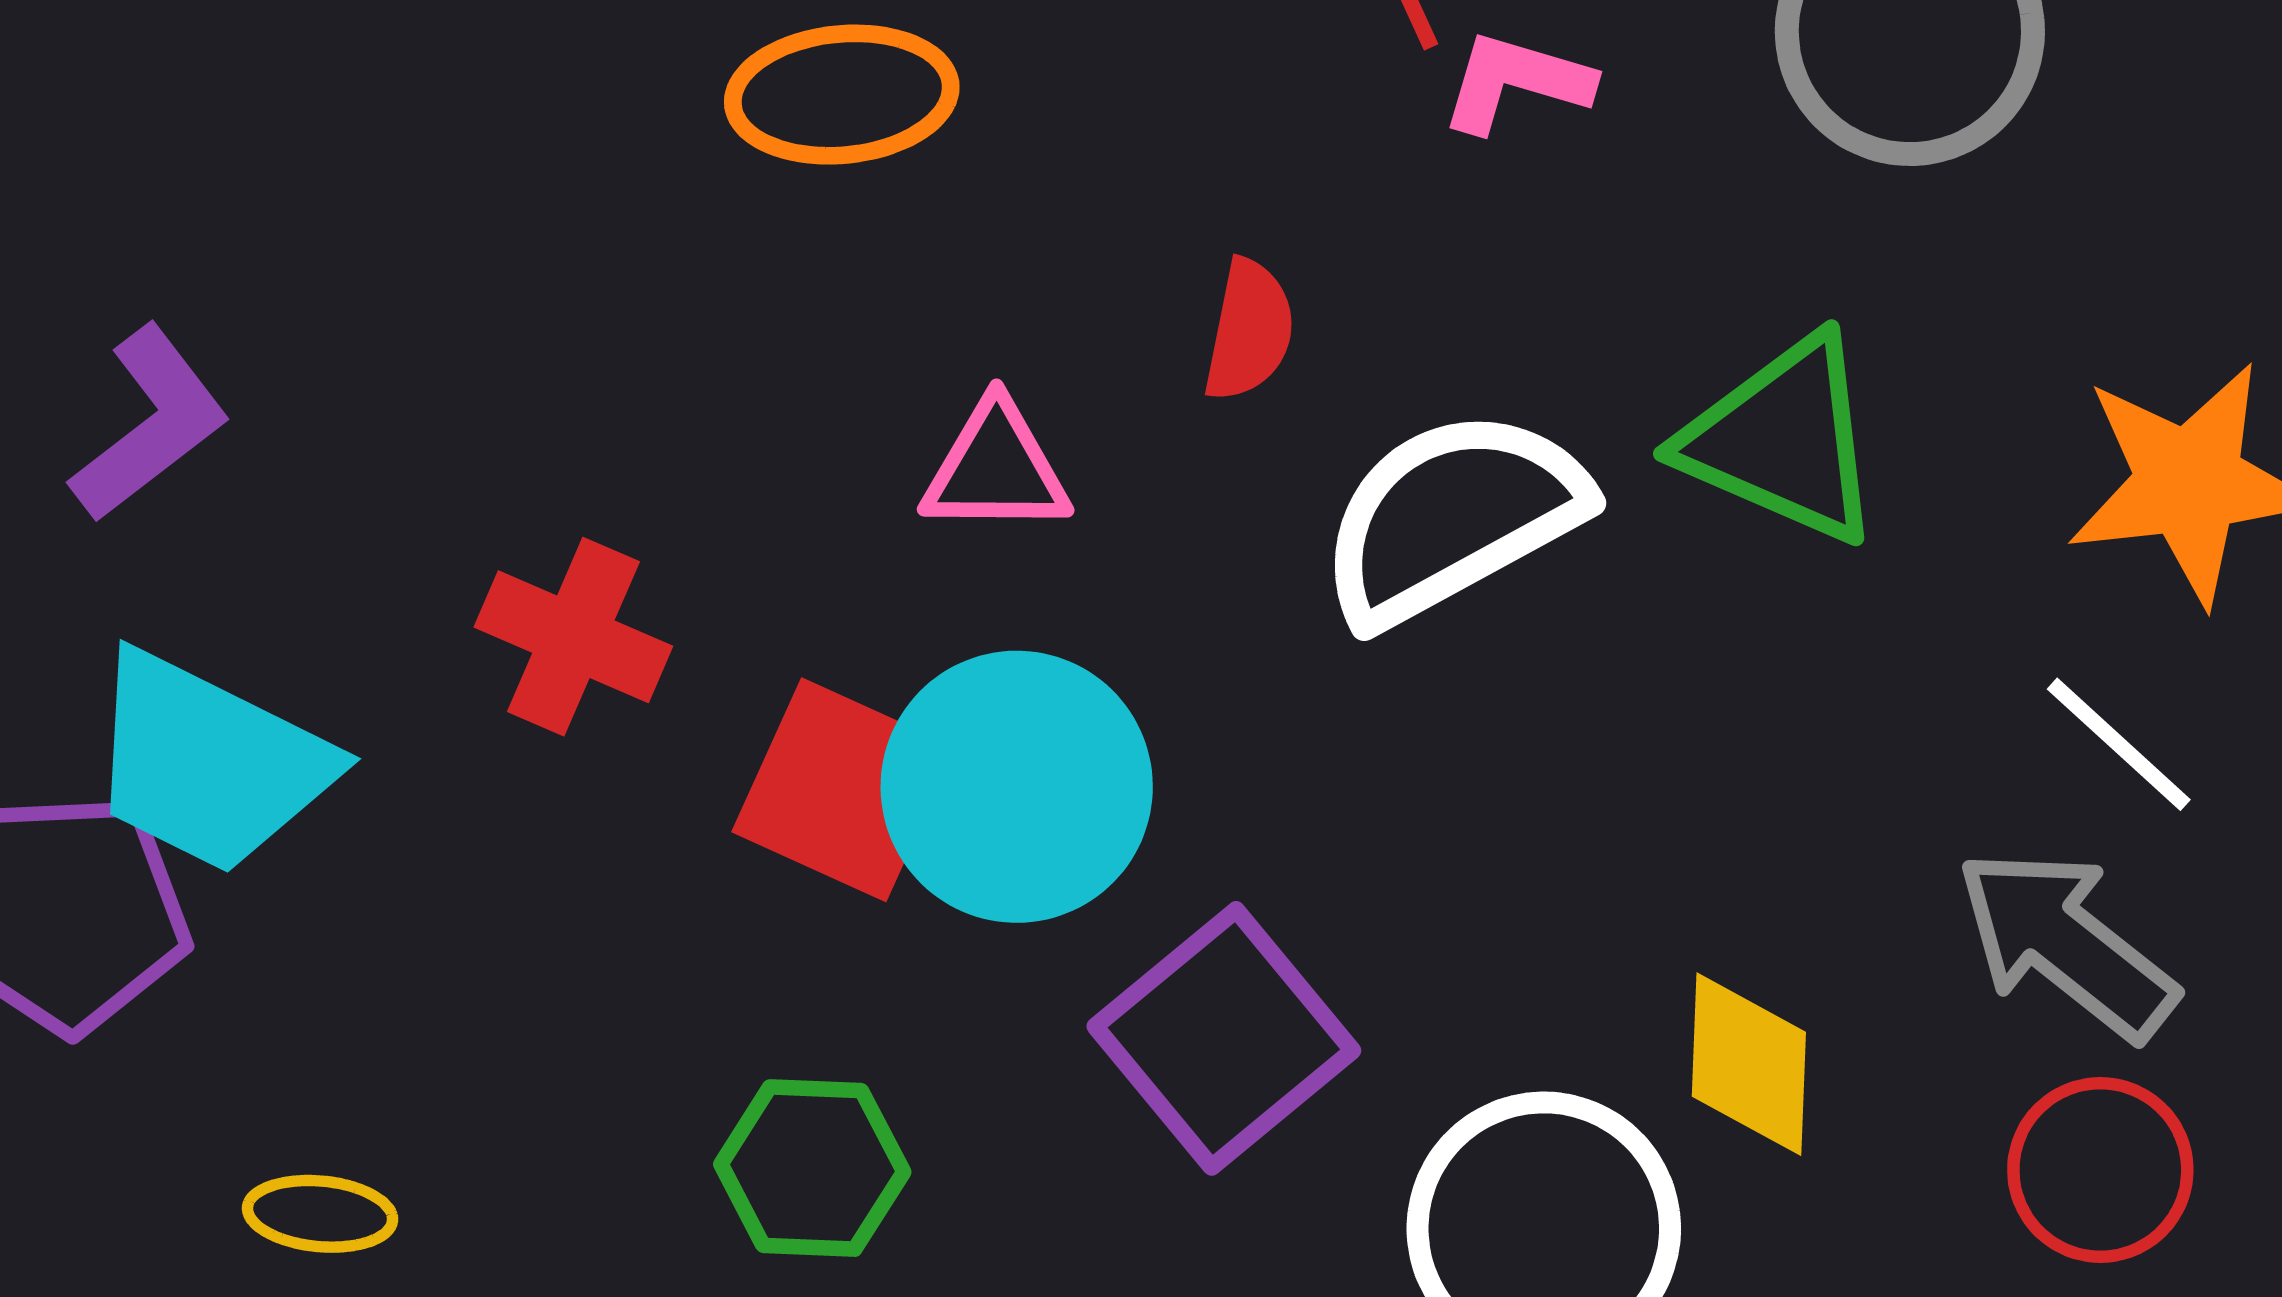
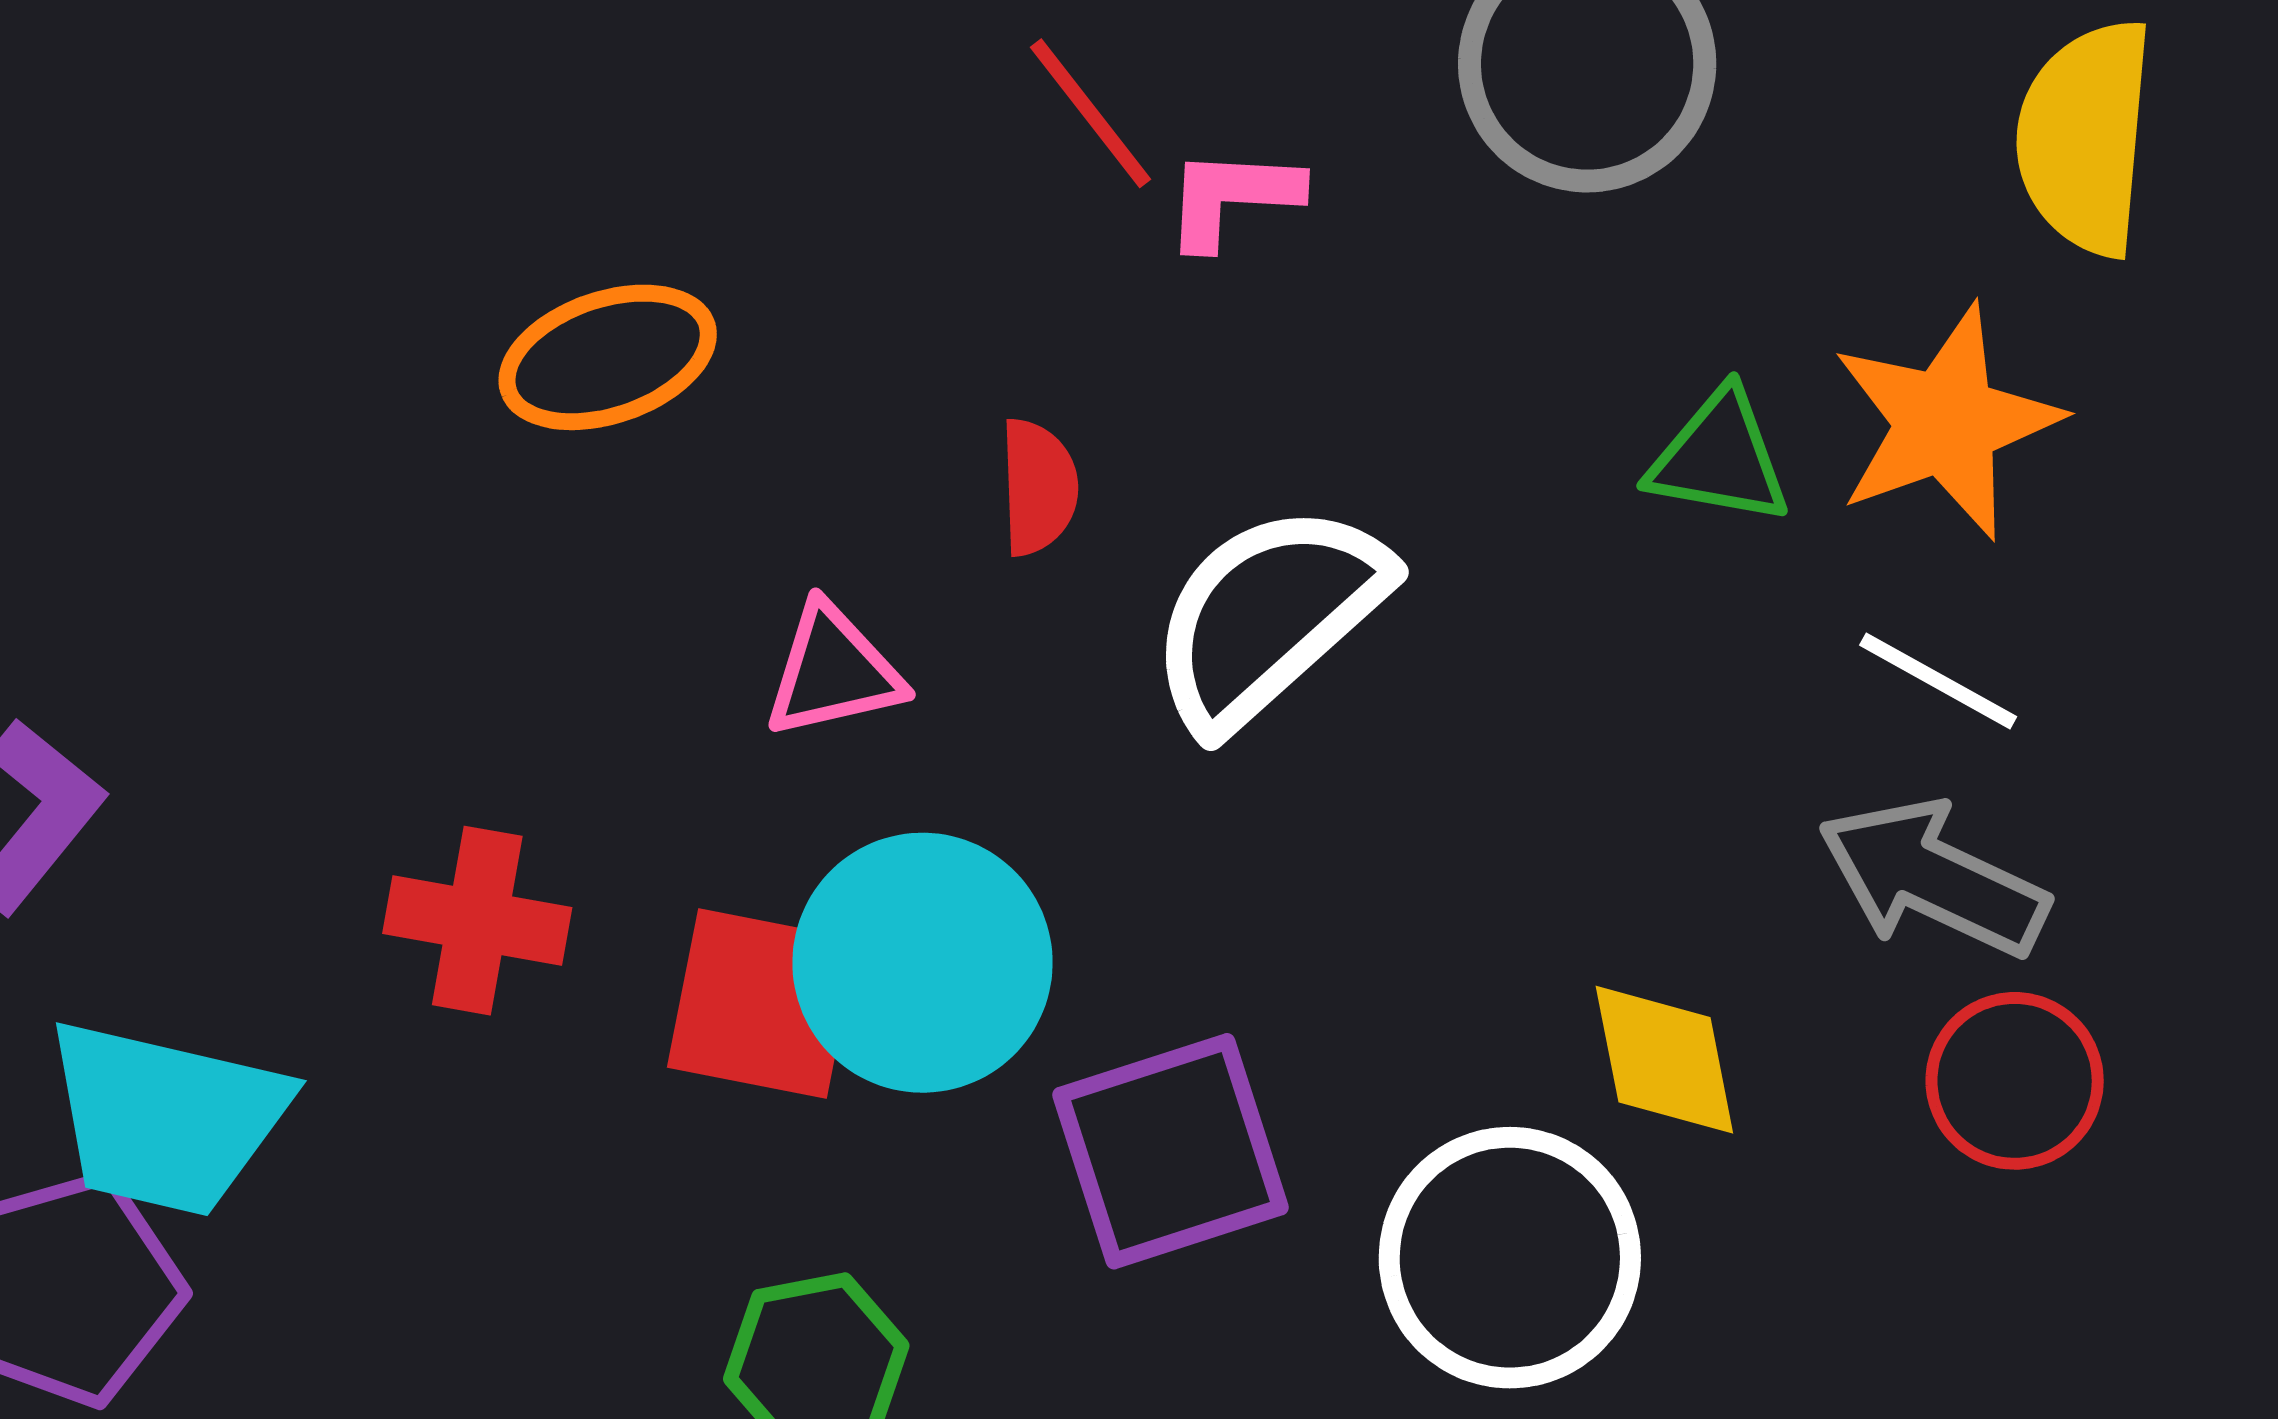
green triangle: (1783, 440) -> (1719, 458), moved, size x0.7
purple square: (1224, 1038) -> (1171, 1151), turned 35

